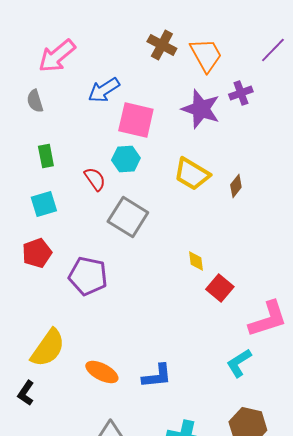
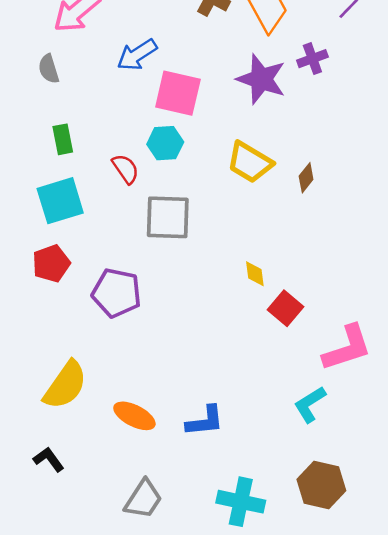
cyan square: (44, 204) -> (60, 201), size x1.4
gray square: (128, 217) -> (168, 217), turned -30
black L-shape: (26, 393) -> (49, 459), moved, turned 110

